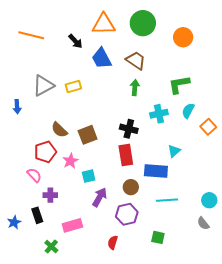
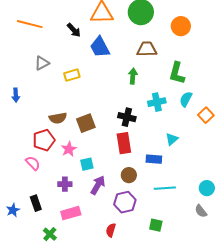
brown trapezoid: (136, 60) -> (147, 49), moved, turned -35
green L-shape: (179, 85) -> (177, 73), turned -65
gray triangle: (43, 86) -> (42, 63), moved, size x0.7
brown semicircle: (59, 130) -> (58, 118), turned -54
blue rectangle: (156, 171) -> (154, 159), size x0.7
purple cross: (50, 195) -> (65, 184), moved

